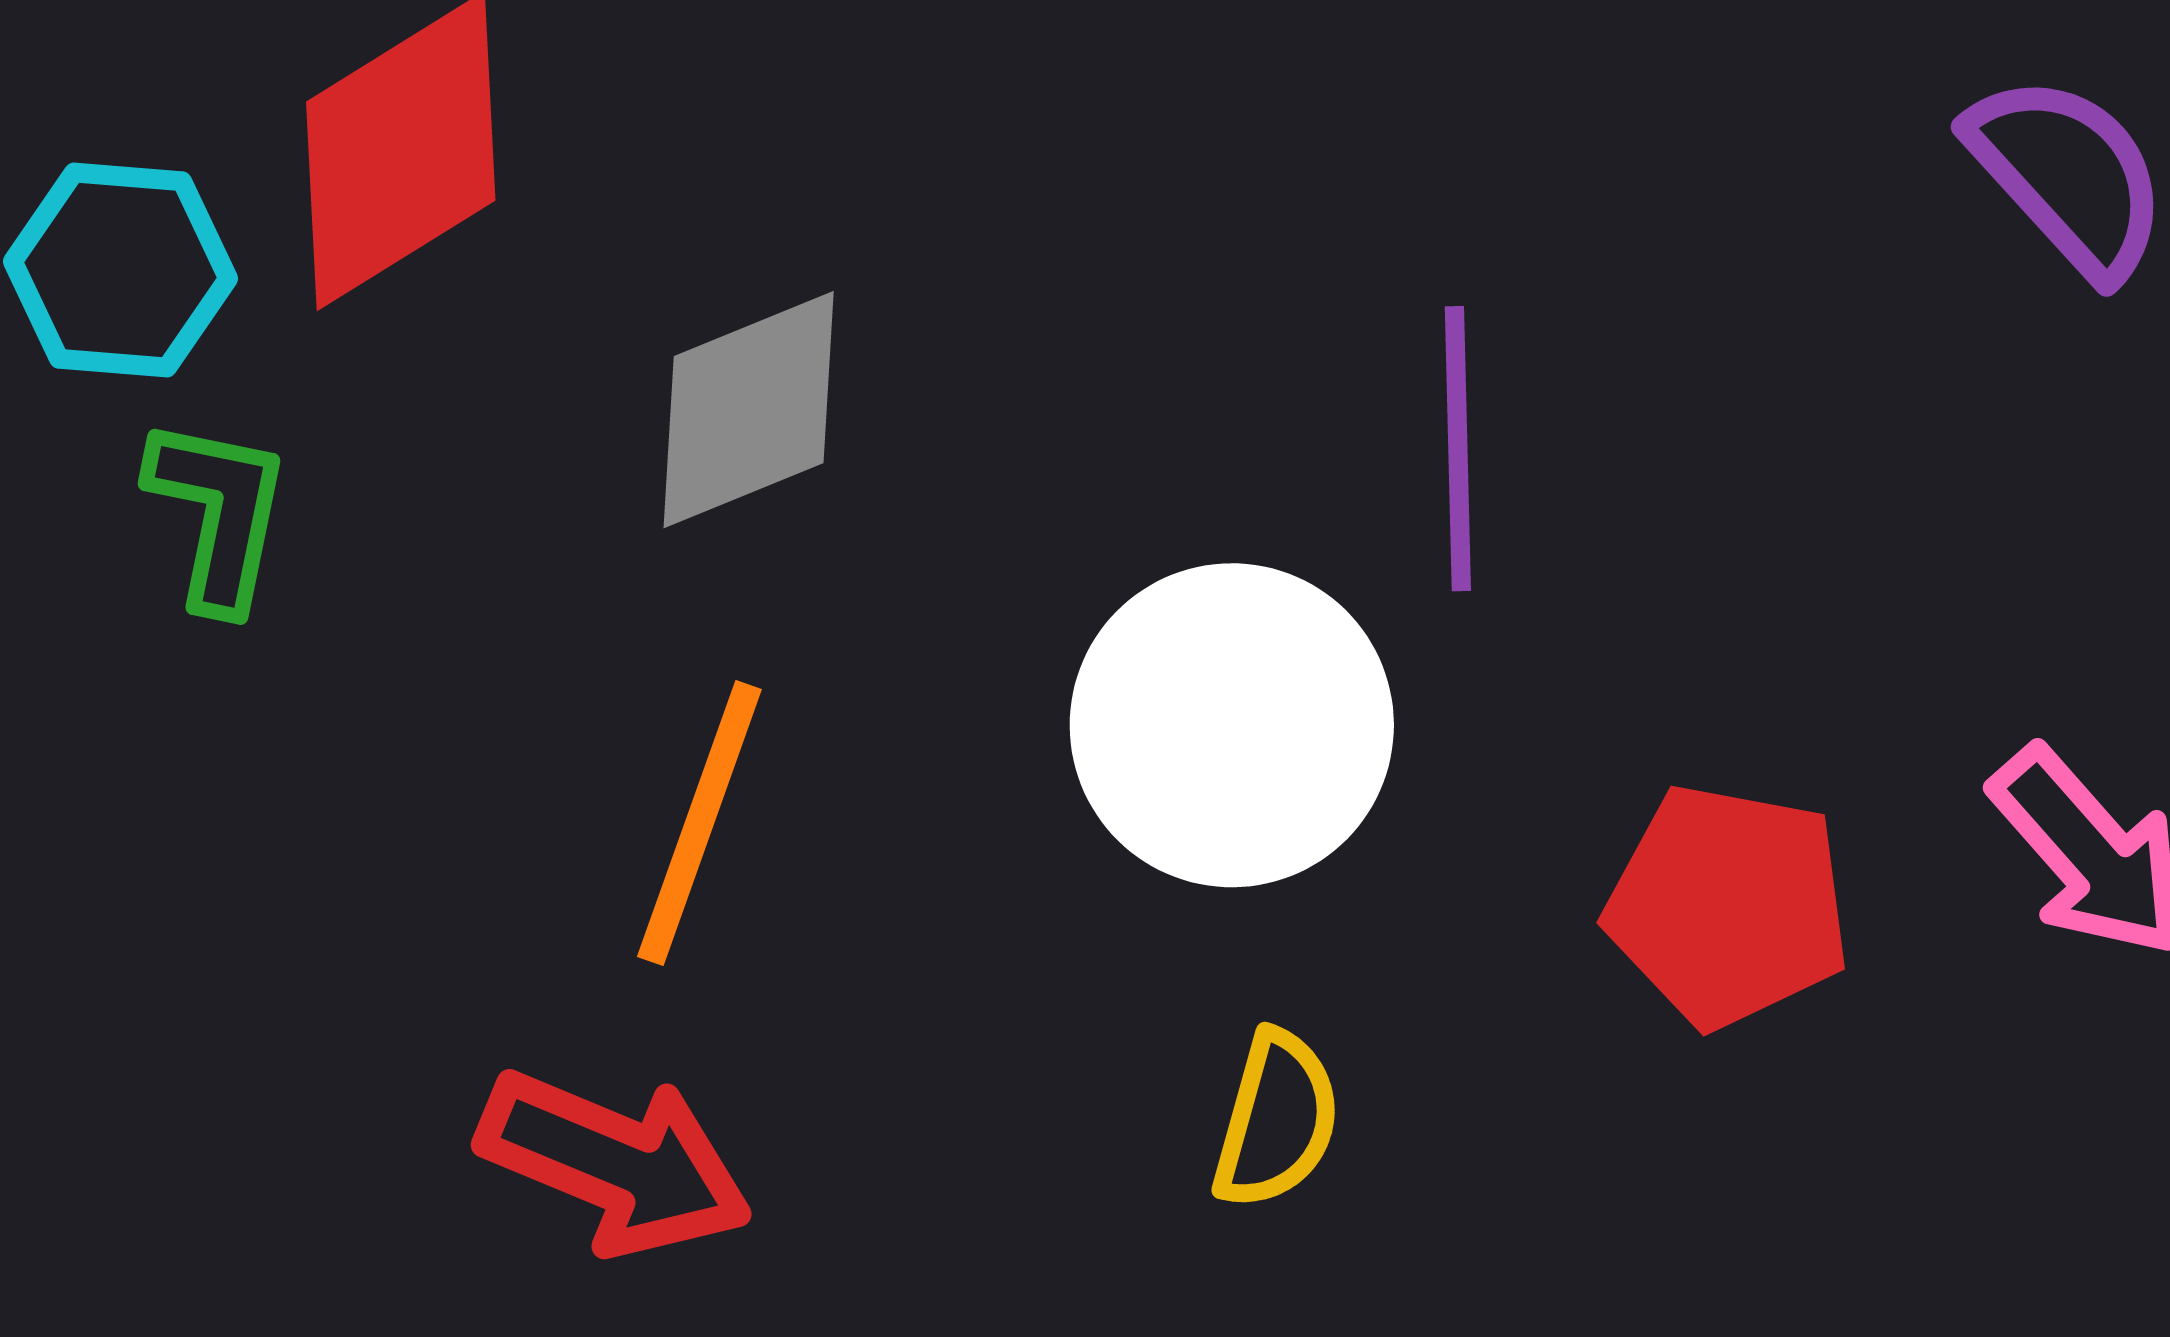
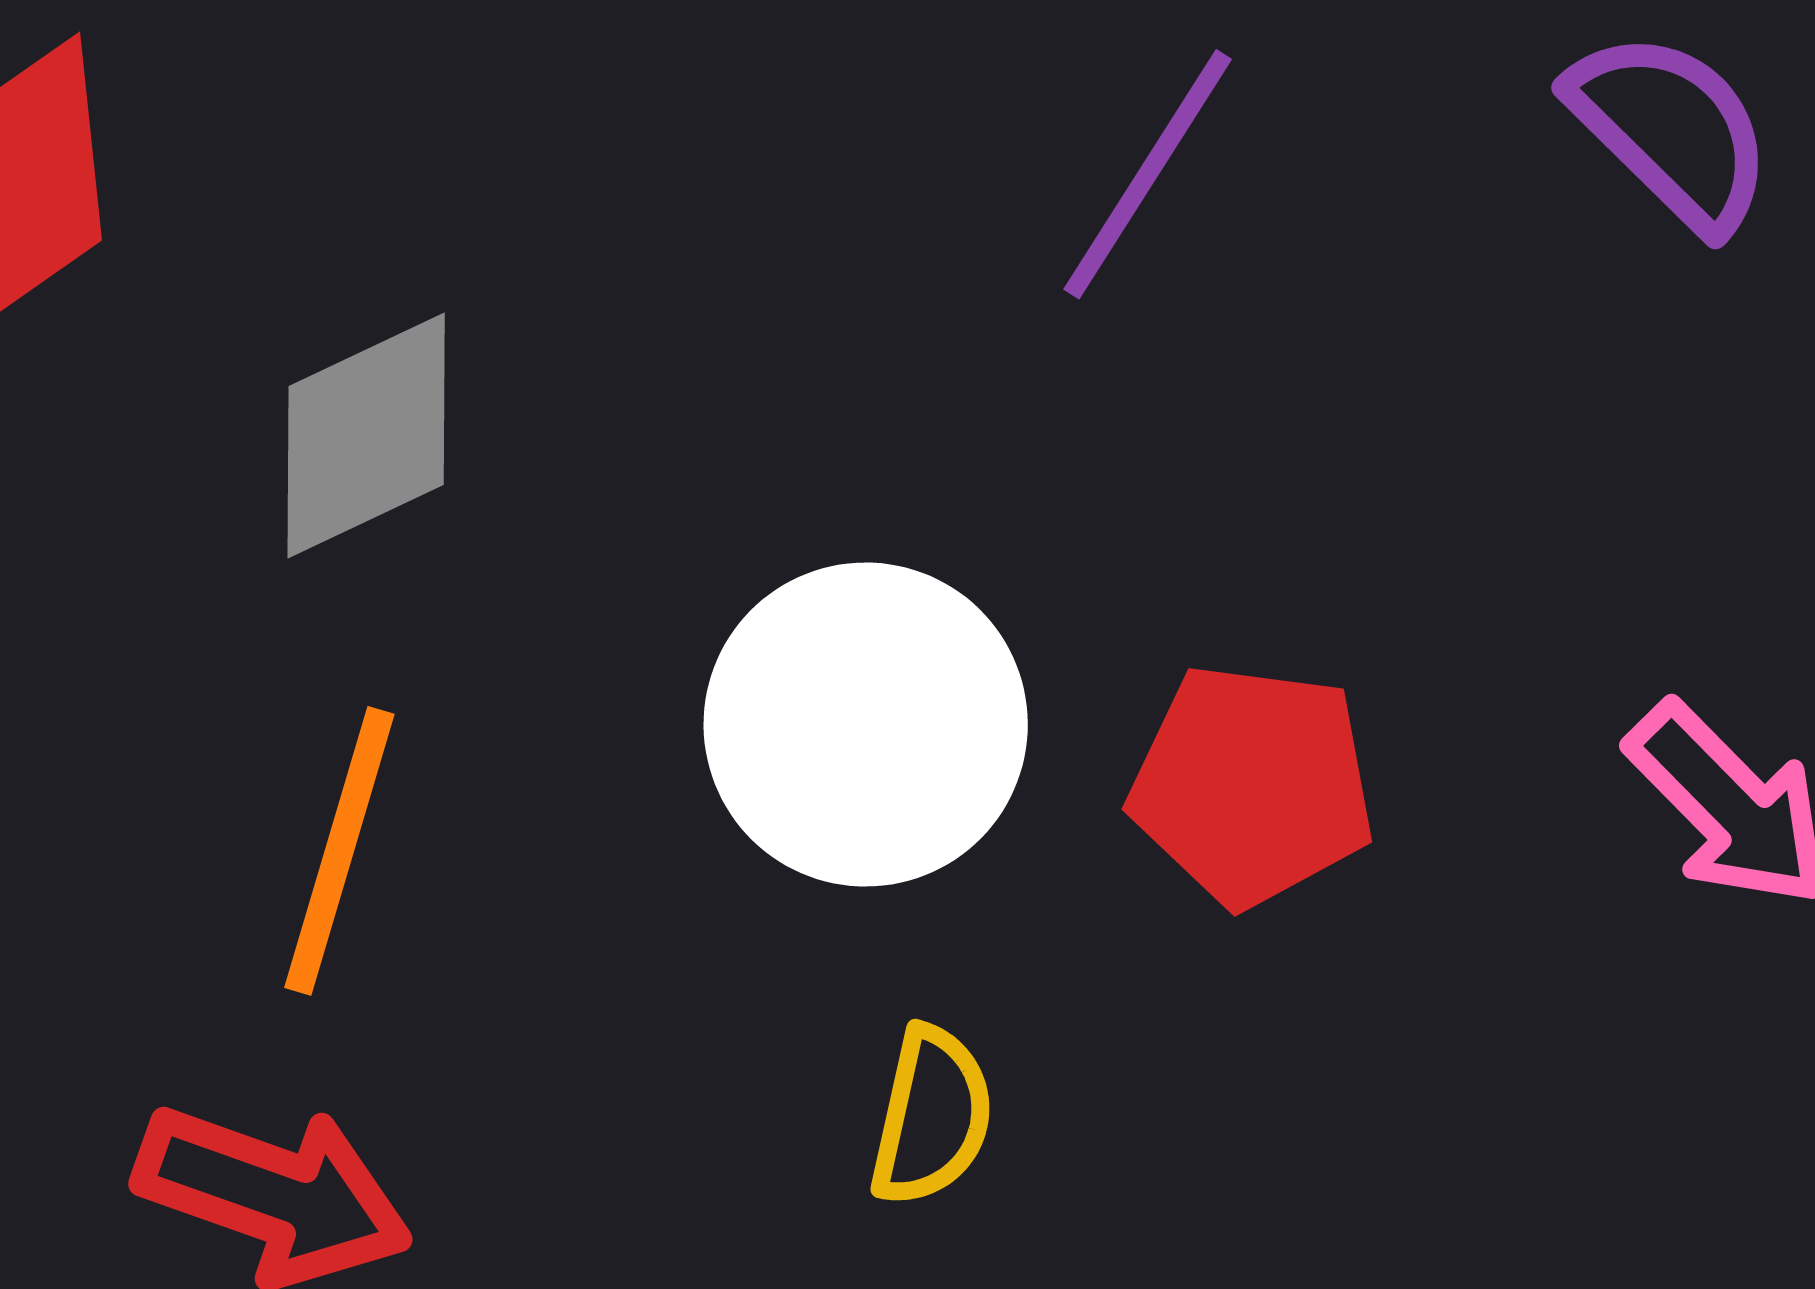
purple line: (1458, 449) -> (1148, 174), moved, turned 37
red pentagon: (1728, 906) -> (1252, 785), moved

